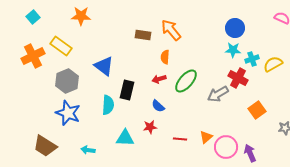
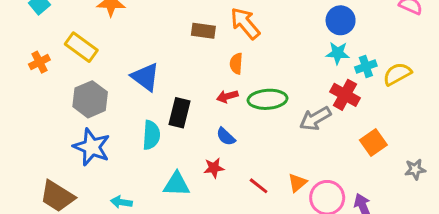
orange cross: (33, 56) -> (39, 62), size x0.6
green ellipse: (186, 81) -> (268, 99), turned 45
red line: (180, 139) -> (259, 186), turned 32

